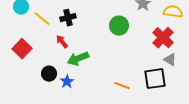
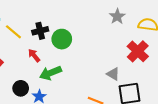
green circle: (119, 26) -> (62, 39), moved
gray triangle: (170, 60) -> (113, 74), moved

